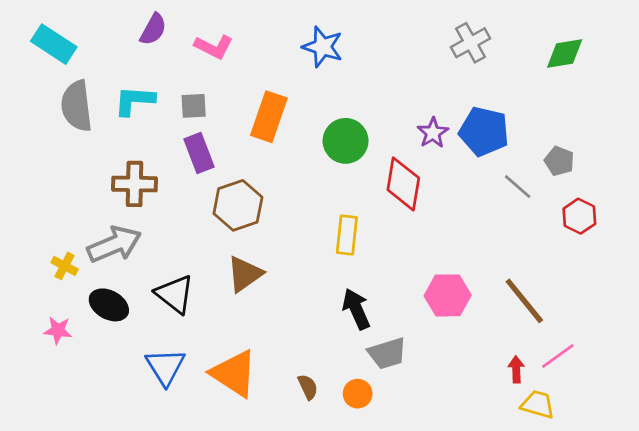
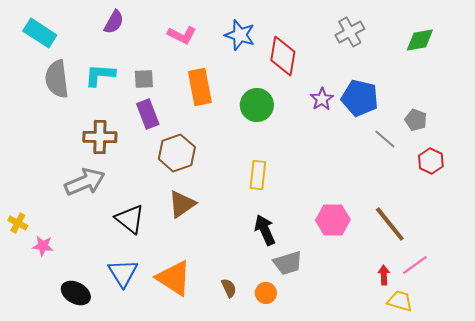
pink L-shape: (214, 47) -> (182, 35), moved
orange rectangle: (269, 117) -> (200, 87), turned -30
red diamond: (403, 184) -> (283, 56), moved
yellow cross: (65, 266) -> (18, 223), moved
black ellipse: (109, 305) -> (76, 293), moved

